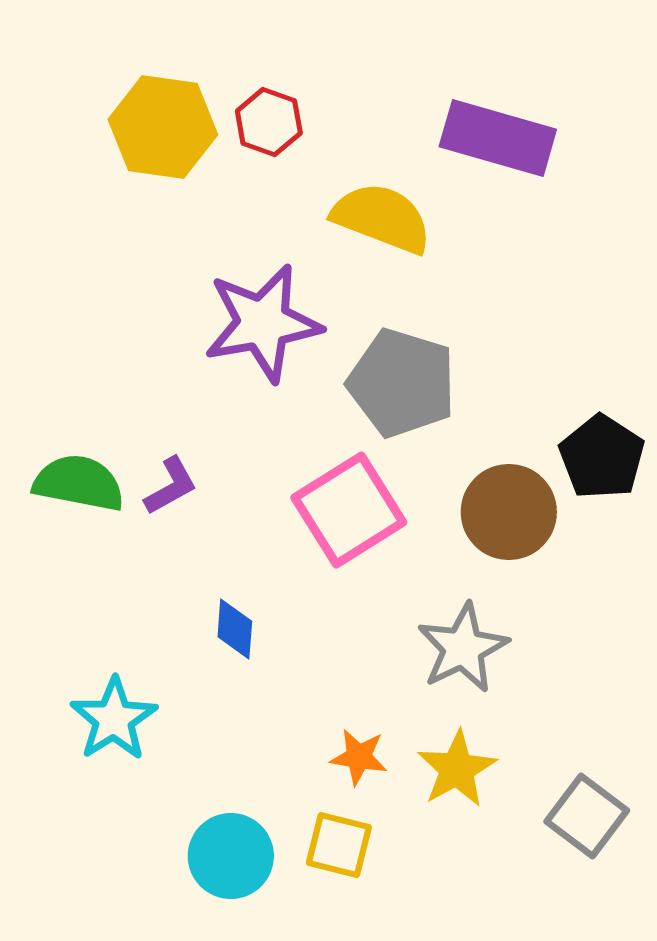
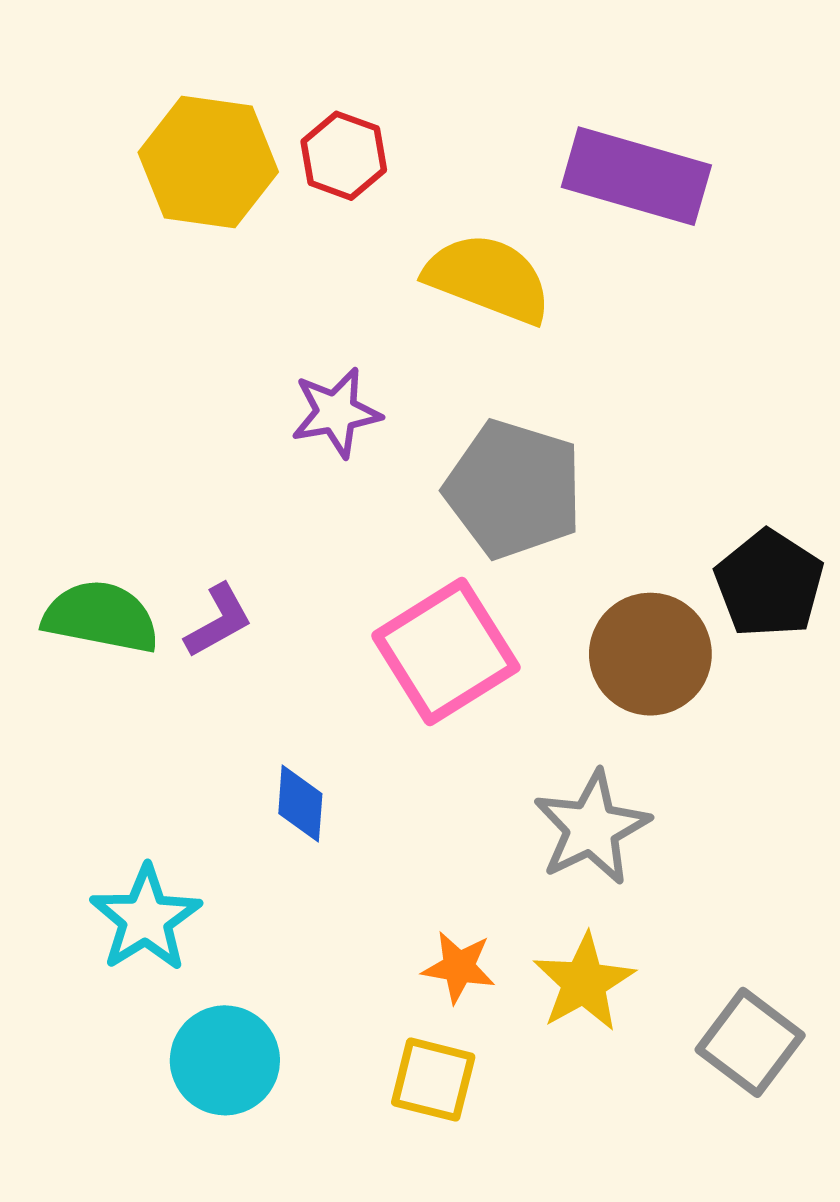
purple star: (263, 323) -> (336, 413), size x0.6
cyan circle: (231, 856) -> (225, 1060), moved

